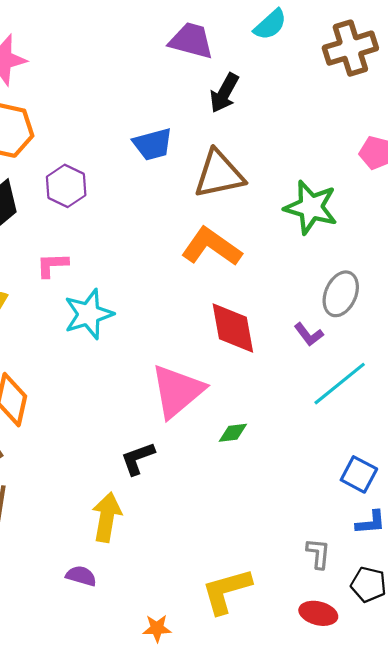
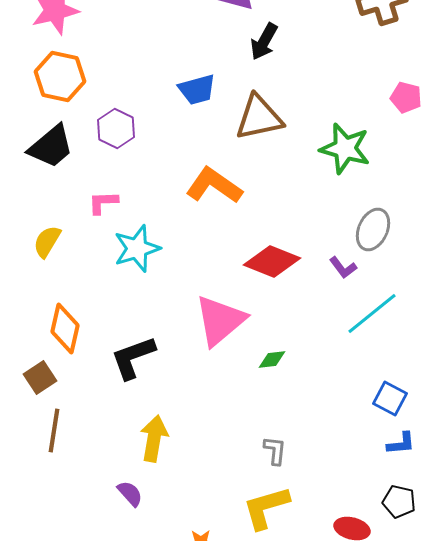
orange L-shape: (211, 247) -> (214, 186), moved
red diamond: (233, 328) -> (272, 262), turned -58
black L-shape: (138, 458) -> (133, 358), moved, size x1.4
gray L-shape: (318, 553) -> (275, 450), moved
purple semicircle: (81, 576) -> (130, 494), turned 32

